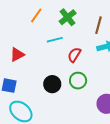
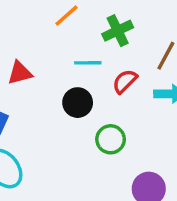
red semicircle: (74, 55) -> (125, 81), moved
black circle: (52, 84) -> (78, 103), moved

